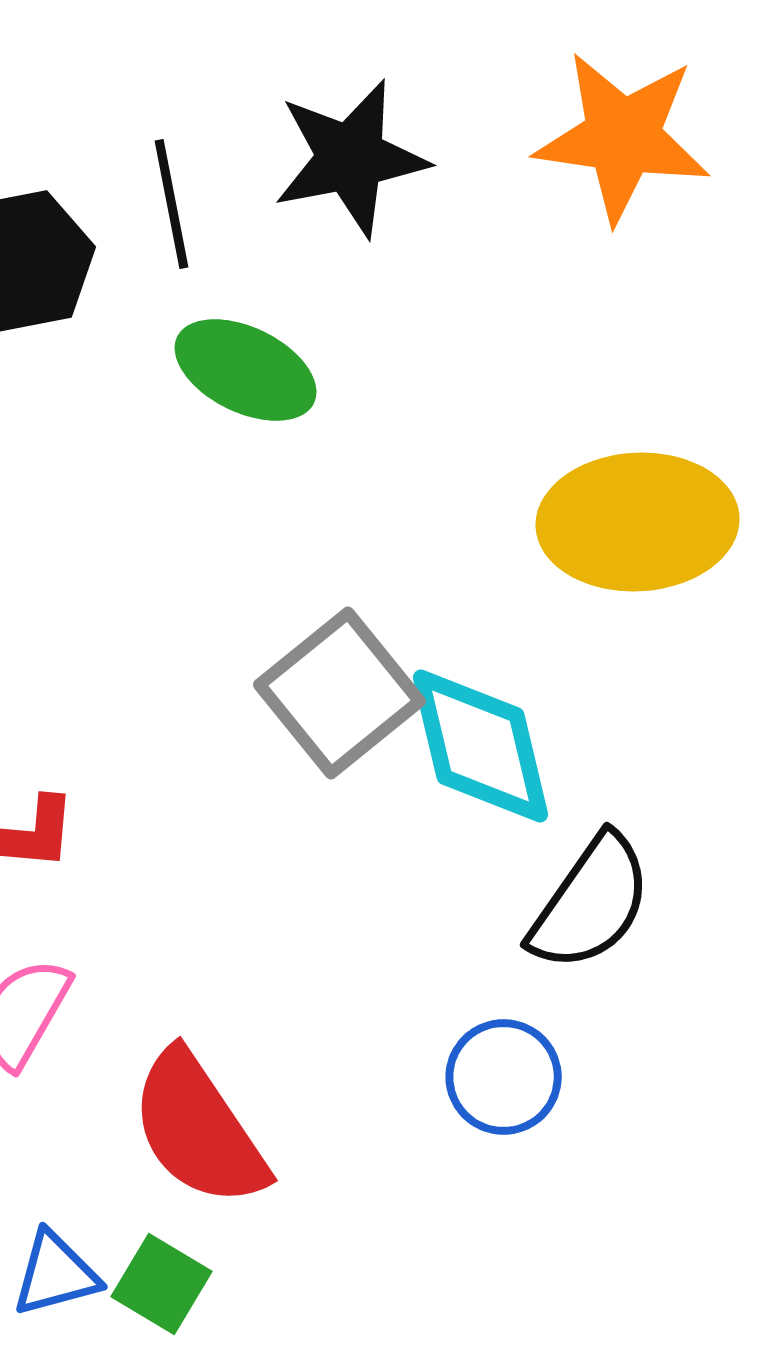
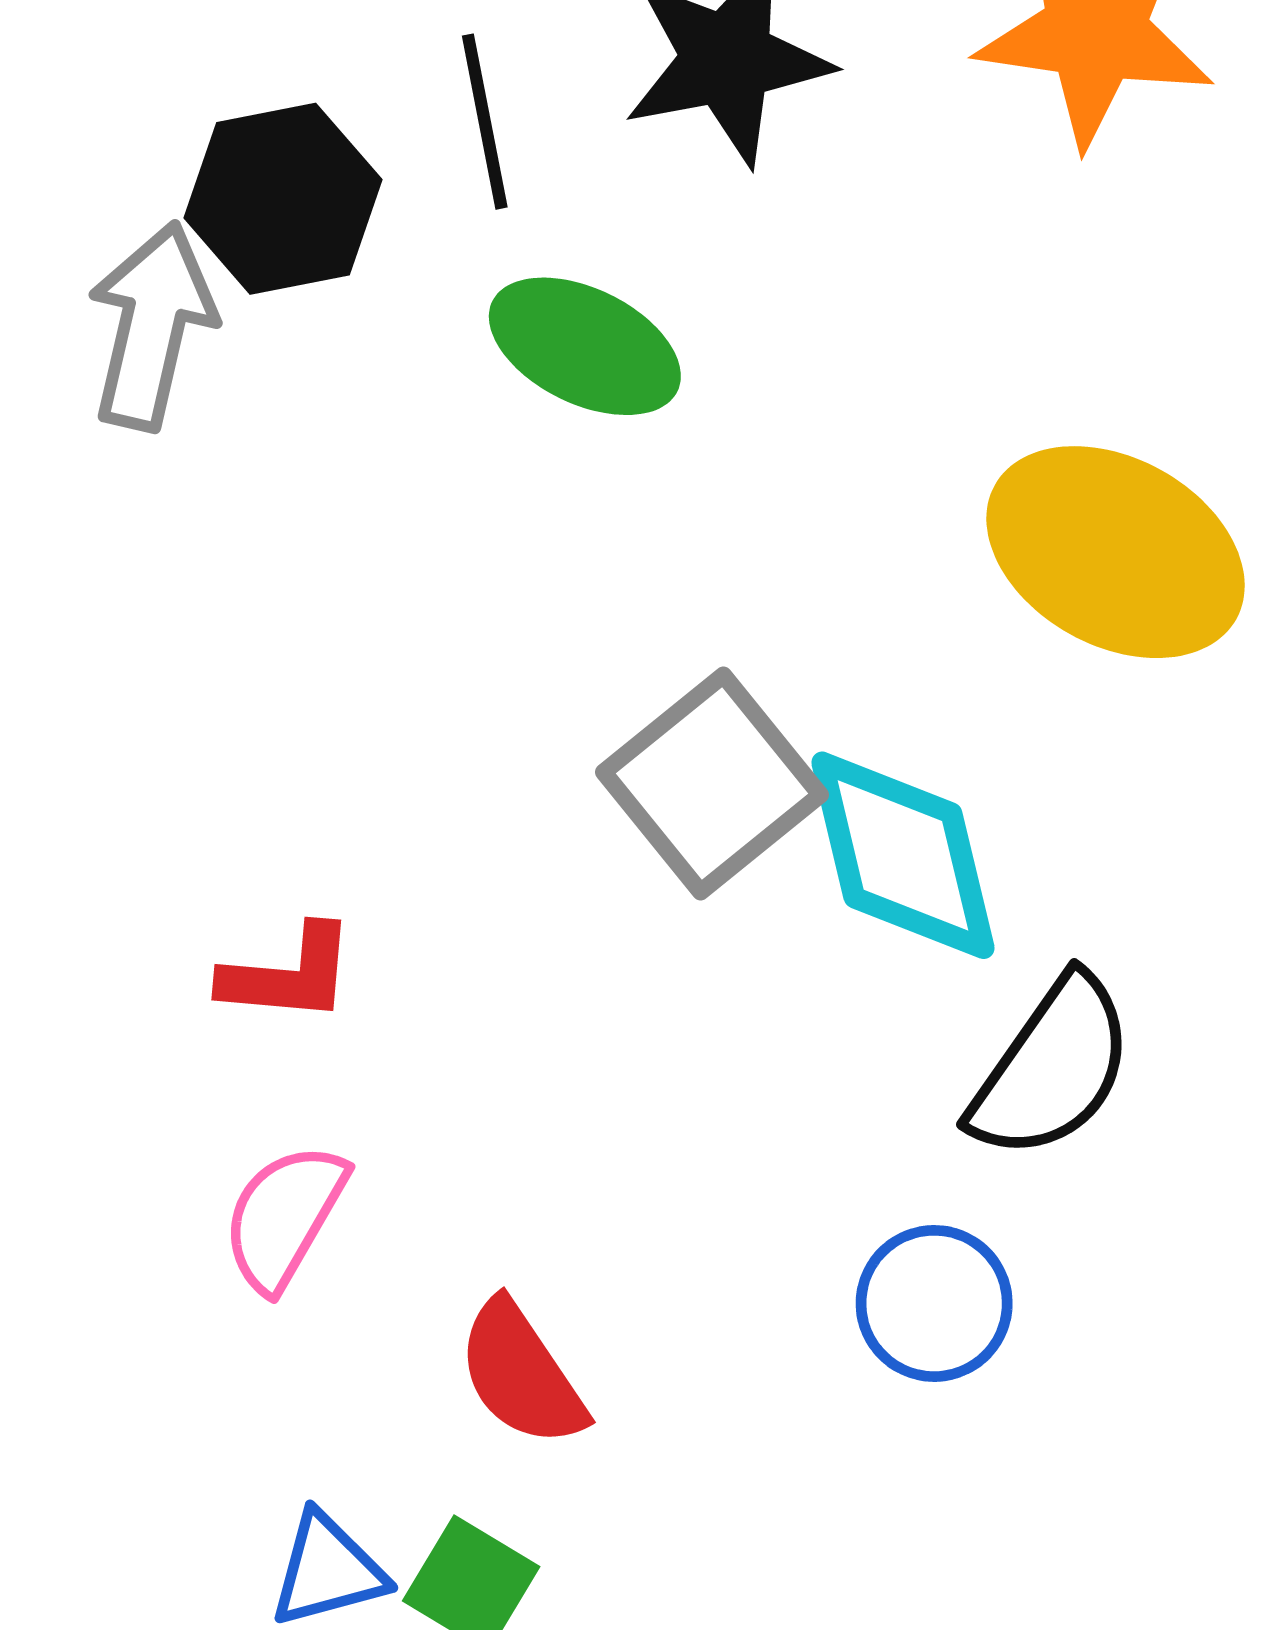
yellow ellipse: (638, 522) -> (1116, 552), turned 32
red semicircle: (199, 1129) -> (521, 1374), size x0.7

